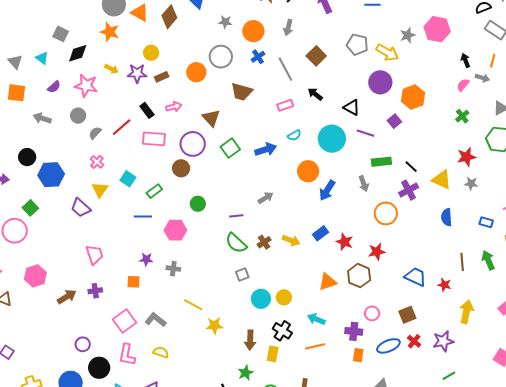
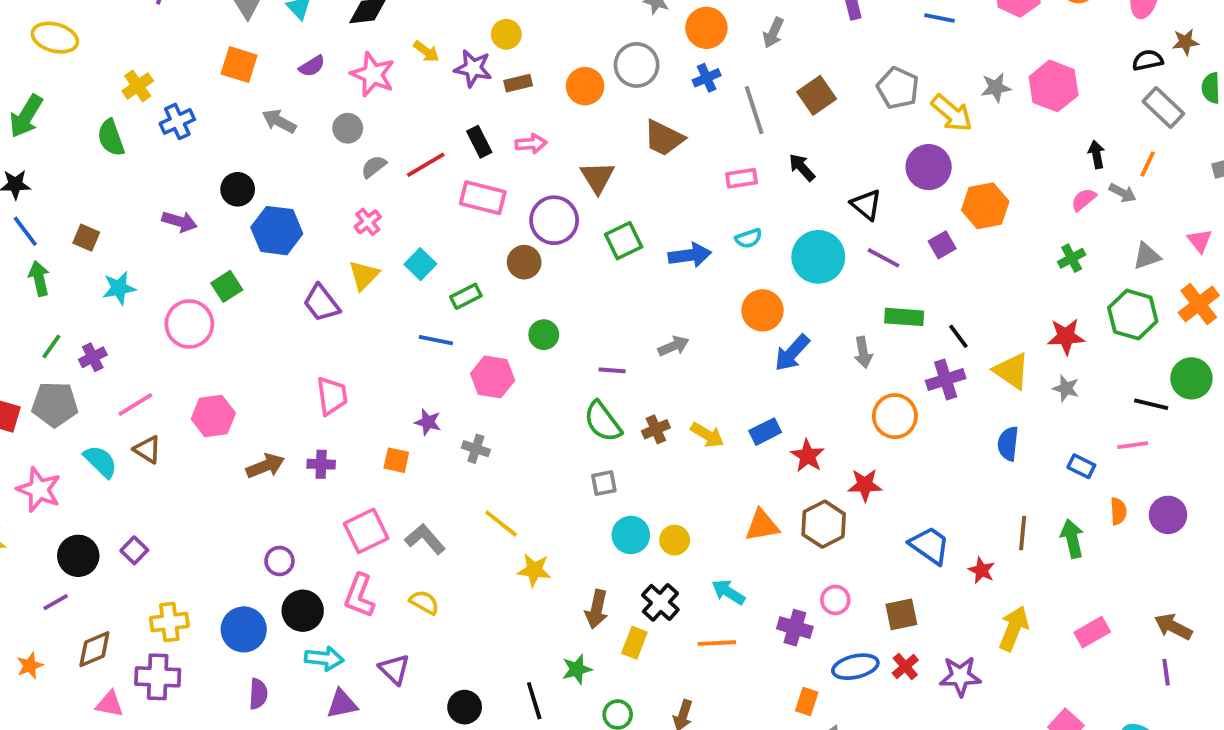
orange rectangle: (358, 355) -> (807, 701), moved

